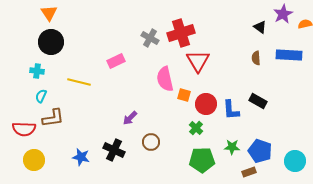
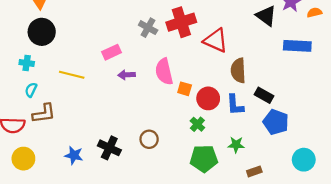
black triangle: (260, 27) -> (266, 16), size x1.5
brown semicircle: (256, 58) -> (238, 71), moved, size x1.6
red triangle: (198, 61) -> (216, 40), moved, turned -35
purple arrow: (130, 118) -> (127, 75), moved, turned 42
blue pentagon: (260, 151) -> (276, 122), moved

